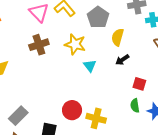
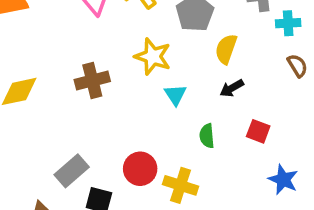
brown cross: (39, 45) -> (92, 80), moved
green semicircle: (135, 106) -> (207, 136), moved
gray rectangle: (18, 116) -> (72, 171), moved

